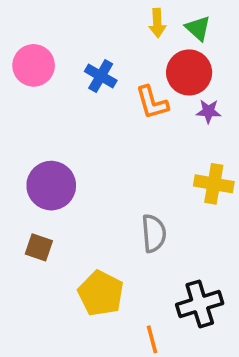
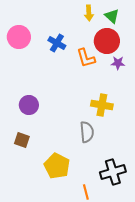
yellow cross: (214, 184) -> (102, 105), moved
purple circle: (51, 186) -> (29, 105), size x0.7

